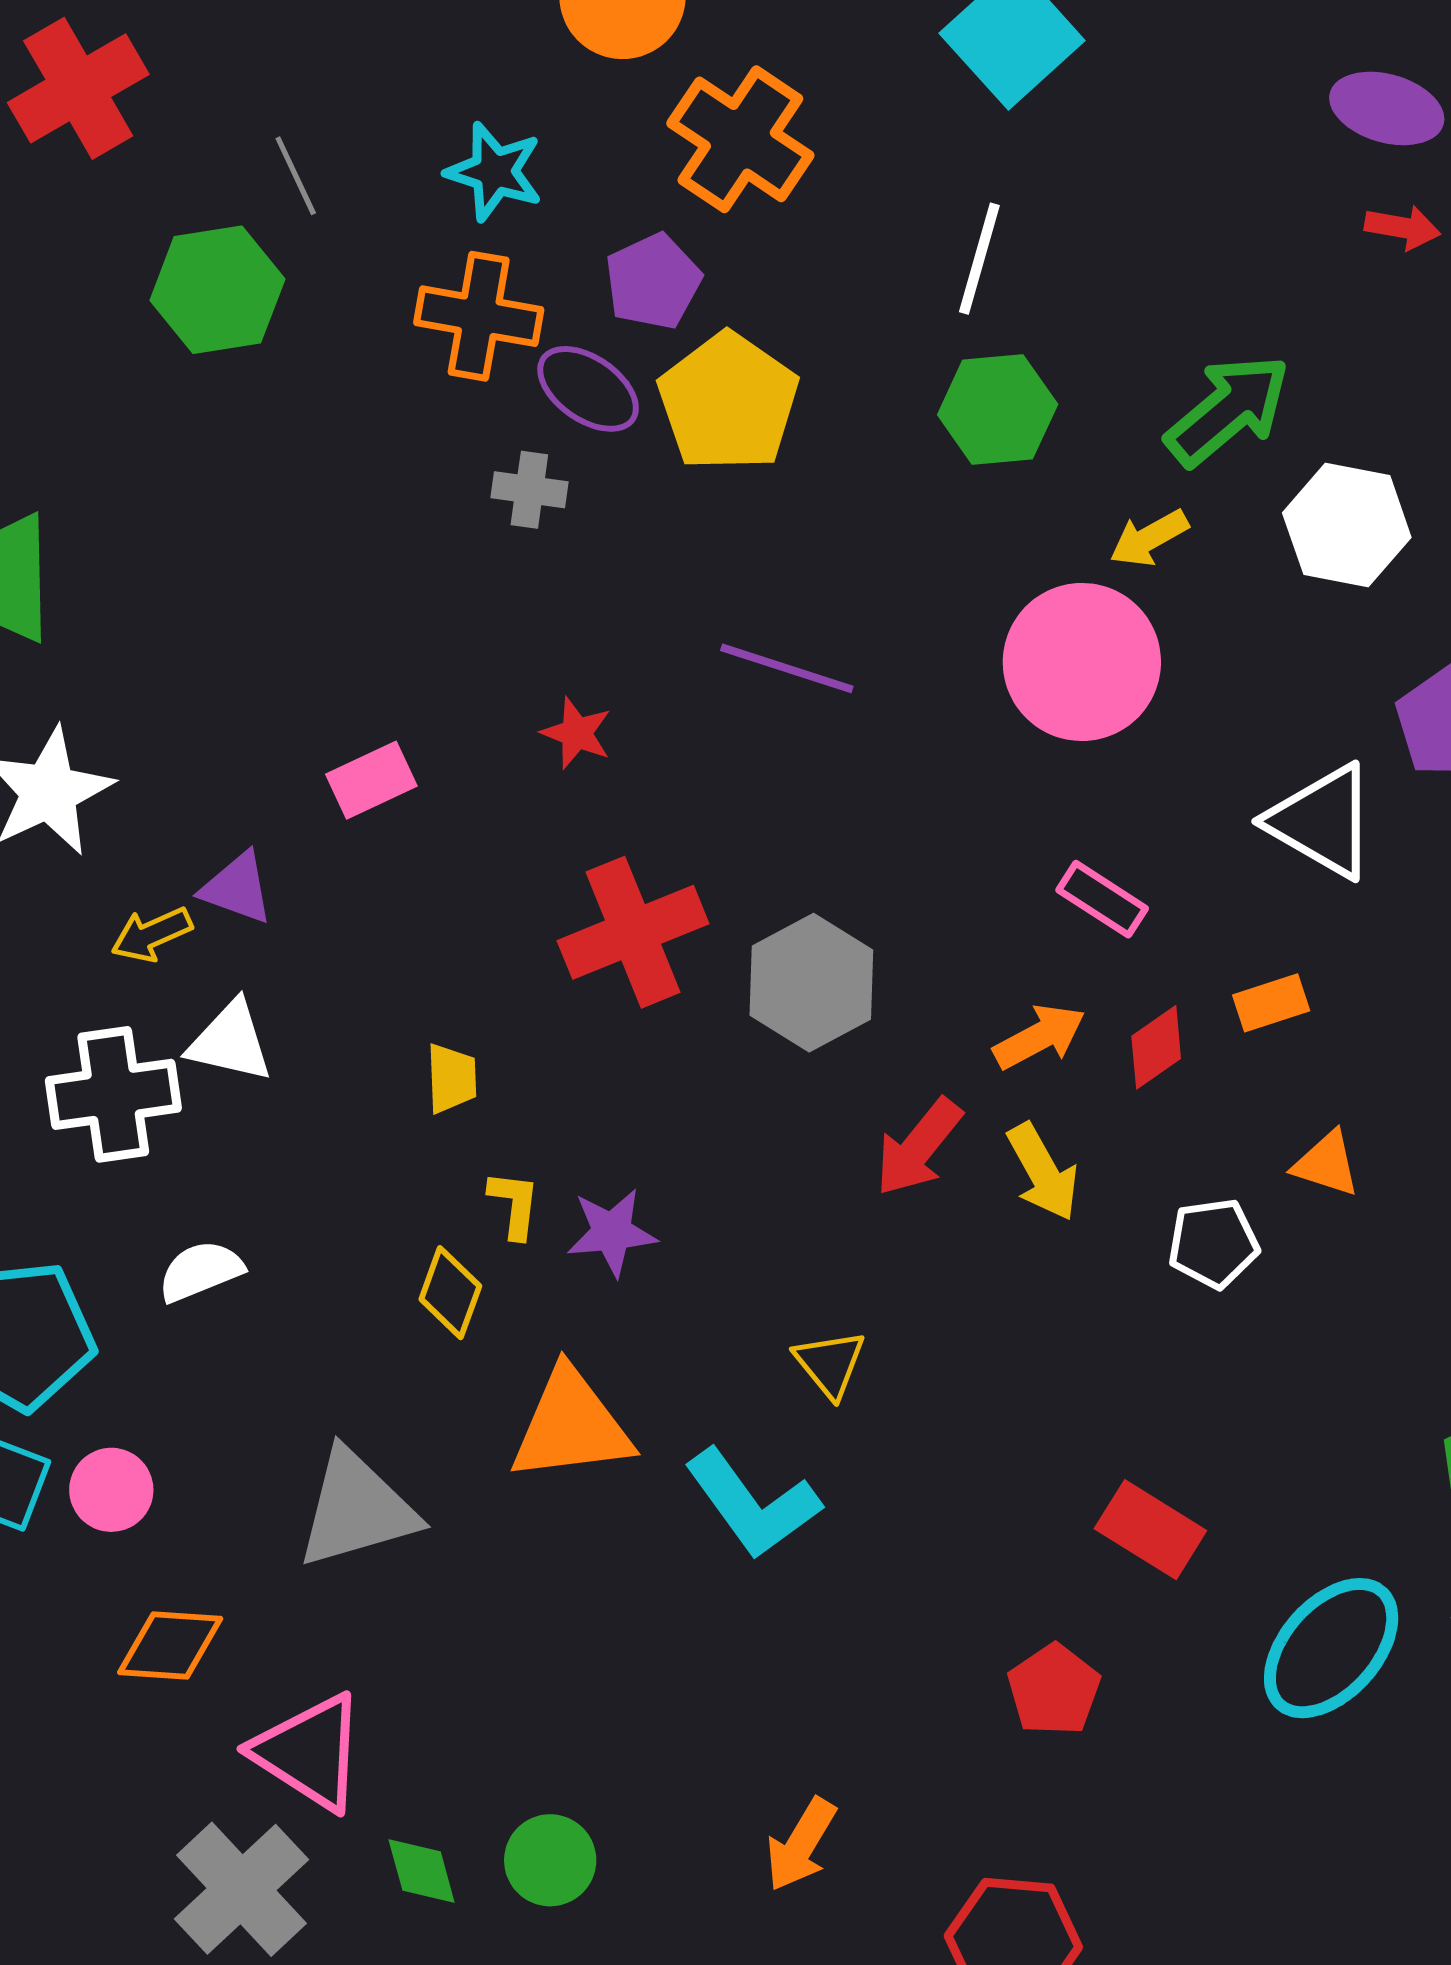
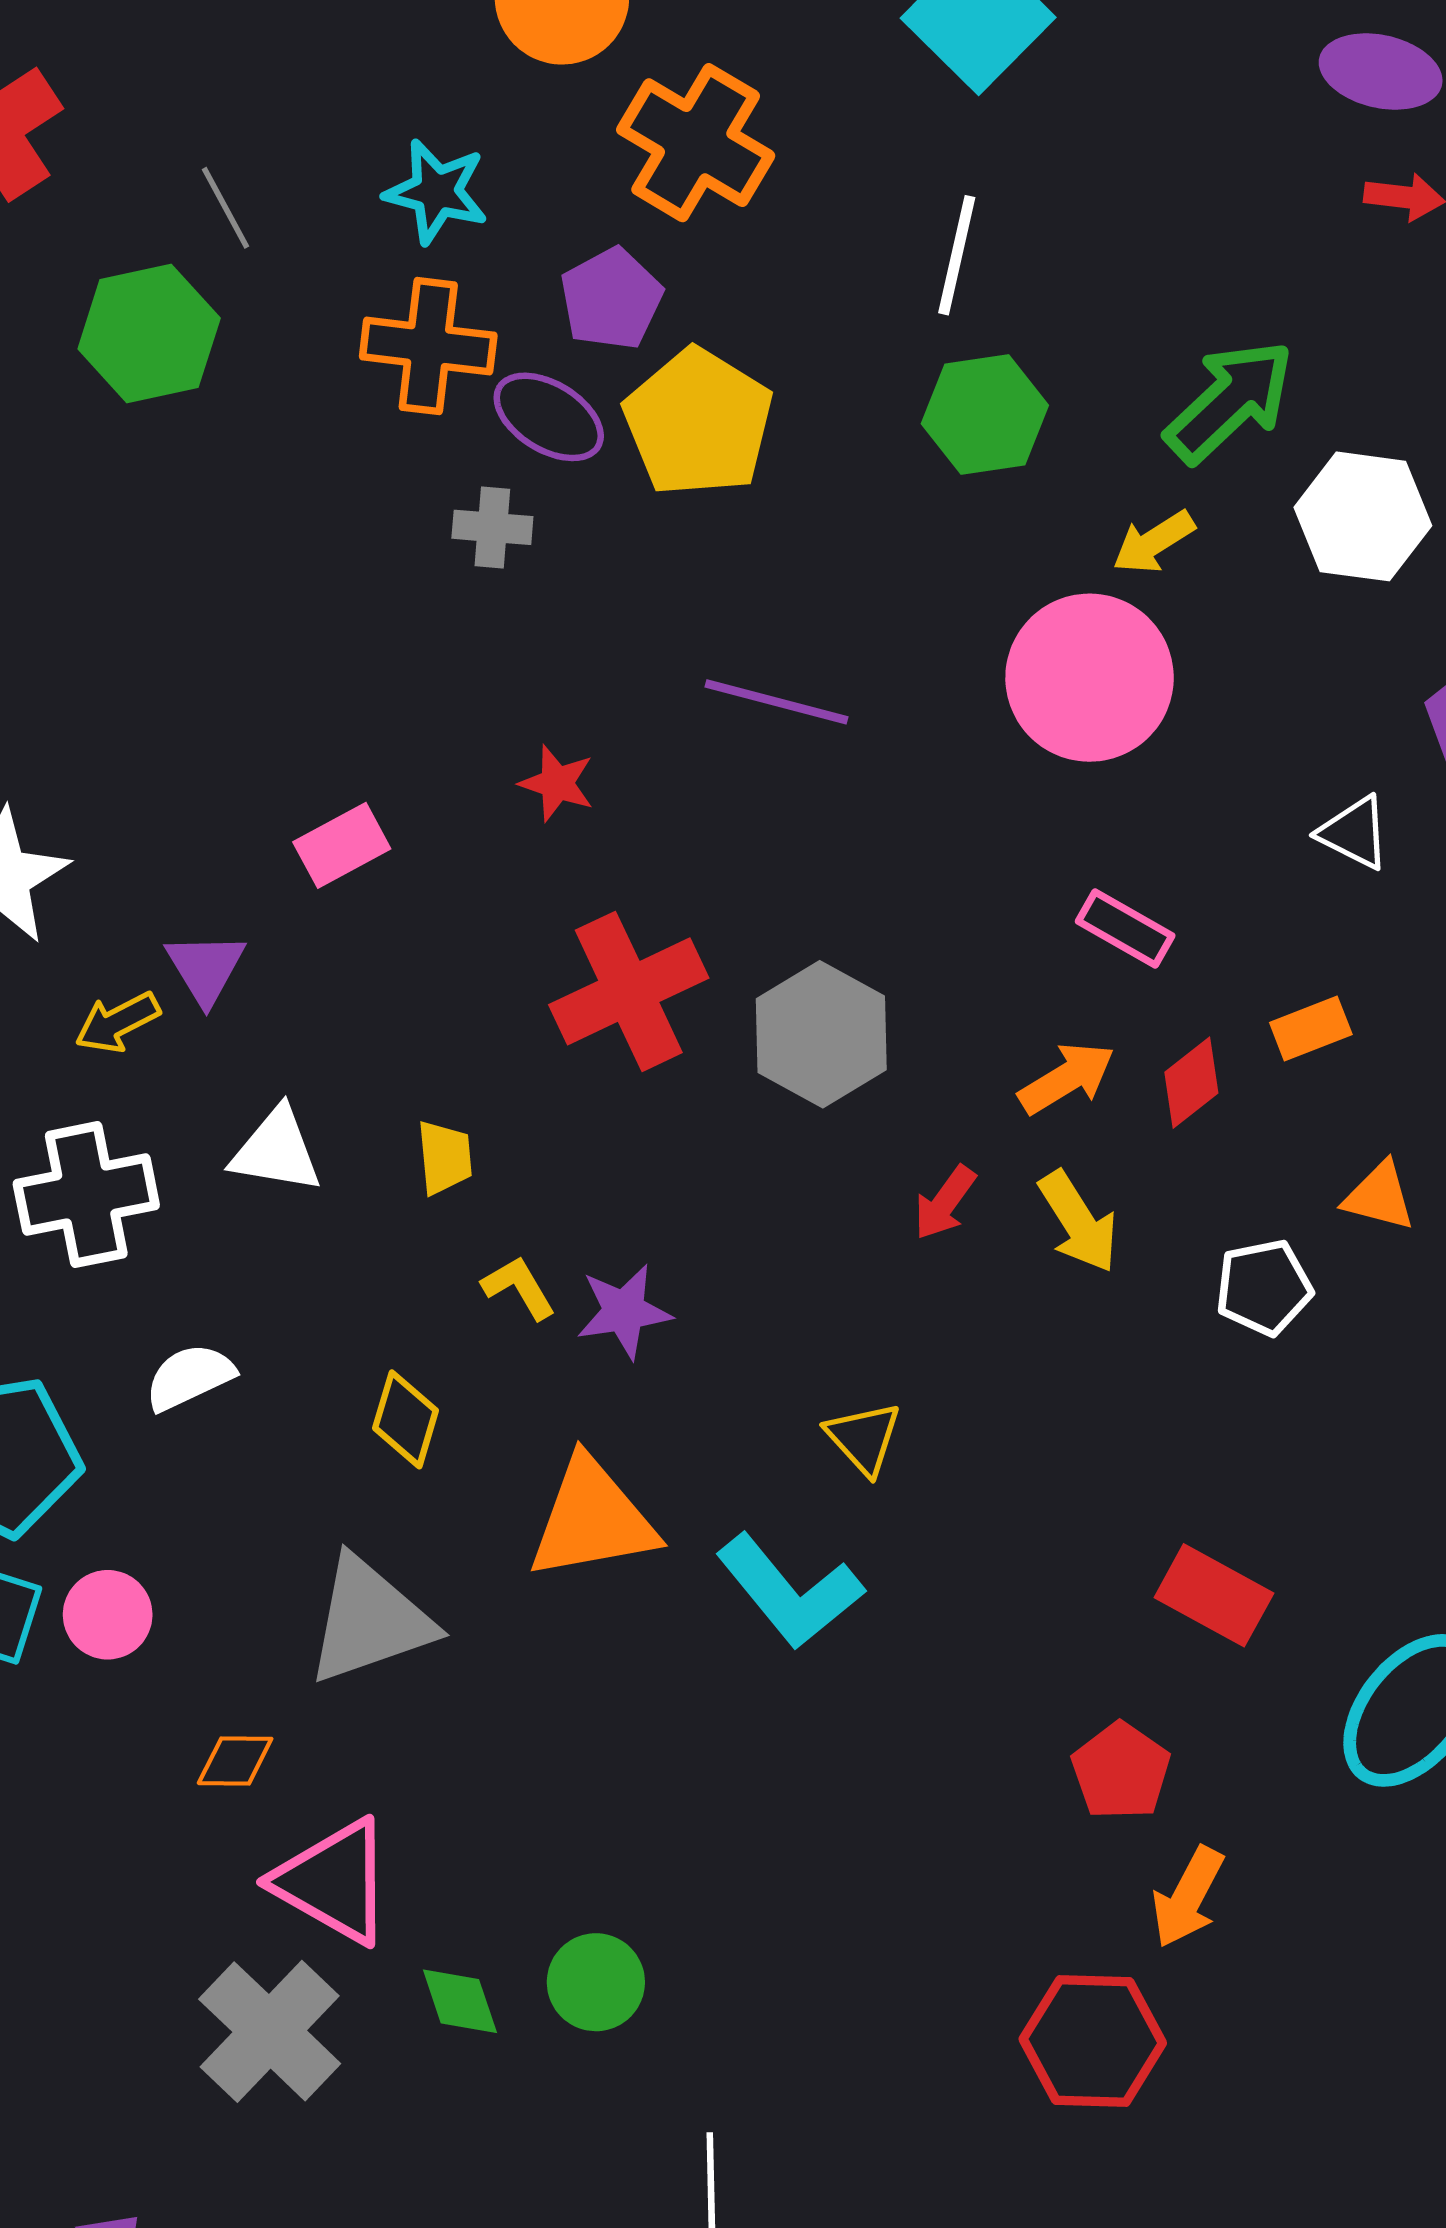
white triangle: (1322, 821) -> (1354, 833), size x0.6
purple triangle: (237, 888) -> (206, 968), turned 42
white triangle: (230, 1042) -> (276, 1150), moved
red arrow: (918, 1147) -> (945, 1203), size x0.7
yellow L-shape: (514, 1204) -> (519, 1288), turned -34
yellow diamond: (450, 1293) -> (406, 1419), moved
orange diamond: (170, 1645) -> (235, 1761), moved, size x0.7
orange arrow: (801, 1845) -> (1188, 1897), moved

